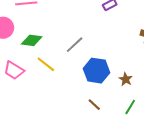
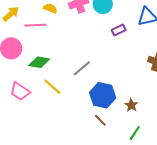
brown line: (94, 105) -> (100, 120), moved

